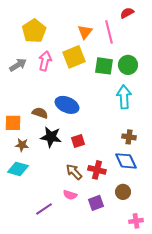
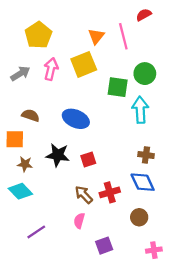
green square: (104, 66) -> (118, 87), moved
brown semicircle: (40, 113) -> (31, 115), moved
cyan diamond: (18, 169) -> (20, 191), turned 30
red cross: (97, 170) -> (110, 192), turned -30
pink semicircle: (70, 195) -> (79, 221), turned 88
purple square: (96, 203) -> (104, 246), moved
purple line: (44, 209) -> (36, 232), moved

